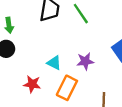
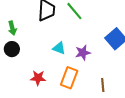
cyan triangle: (54, 63) -> (59, 48), moved

